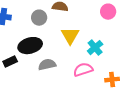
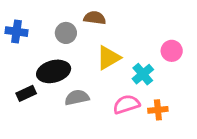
pink circle: (108, 12) -> (172, 51), moved
yellow triangle: (70, 36) -> (108, 58), turned 30
orange cross: (112, 80) -> (158, 110), moved

